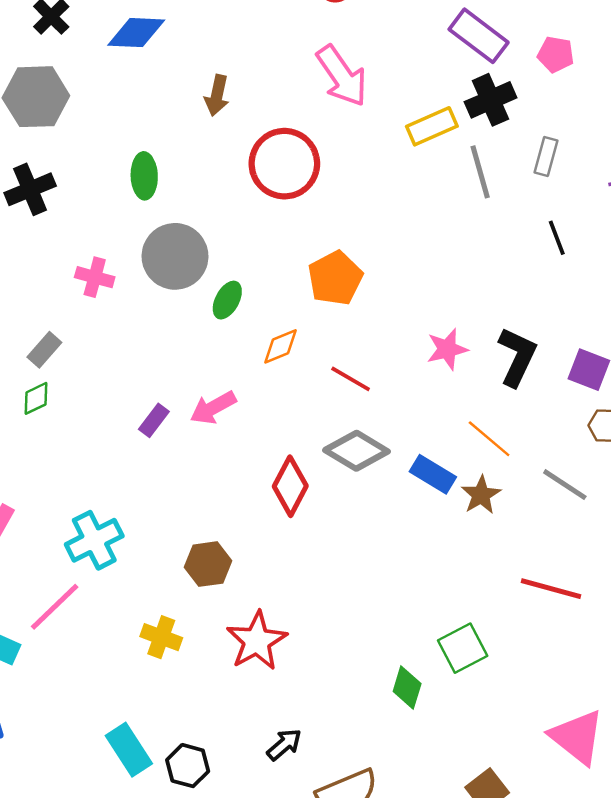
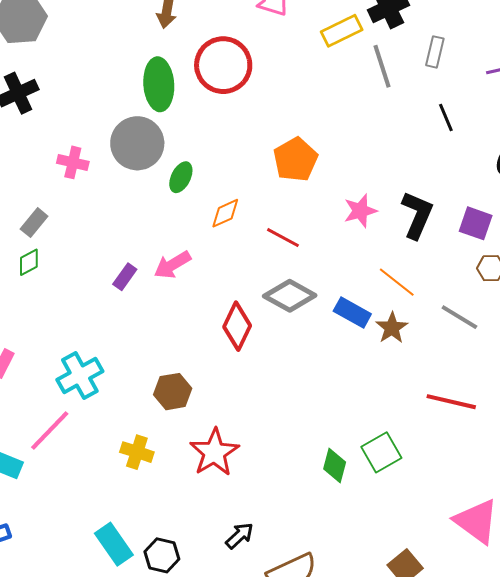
green ellipse: (144, 176) -> (159, 84), moved, size x1.4
orange pentagon: (335, 278) -> (295, 159), moved
green diamond: (407, 688) -> (335, 465), moved

